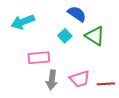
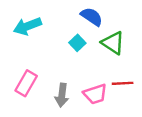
pink rectangle: (39, 58) -> (26, 83), moved, turned -55
red line: (106, 84) -> (123, 83), moved

